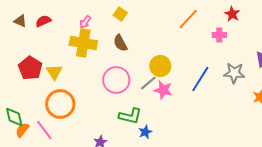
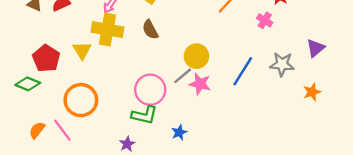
pink cross: (219, 35) -> (265, 20), turned 32
yellow triangle: (54, 72) -> (82, 50), moved
pink circle: (116, 80) -> (150, 90), moved
green L-shape: (130, 116) -> (144, 115), moved
green diamond: (14, 117) -> (28, 84), moved, turned -55

